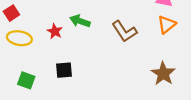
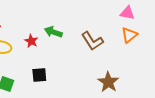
brown star: (163, 74) -> (108, 82), moved

